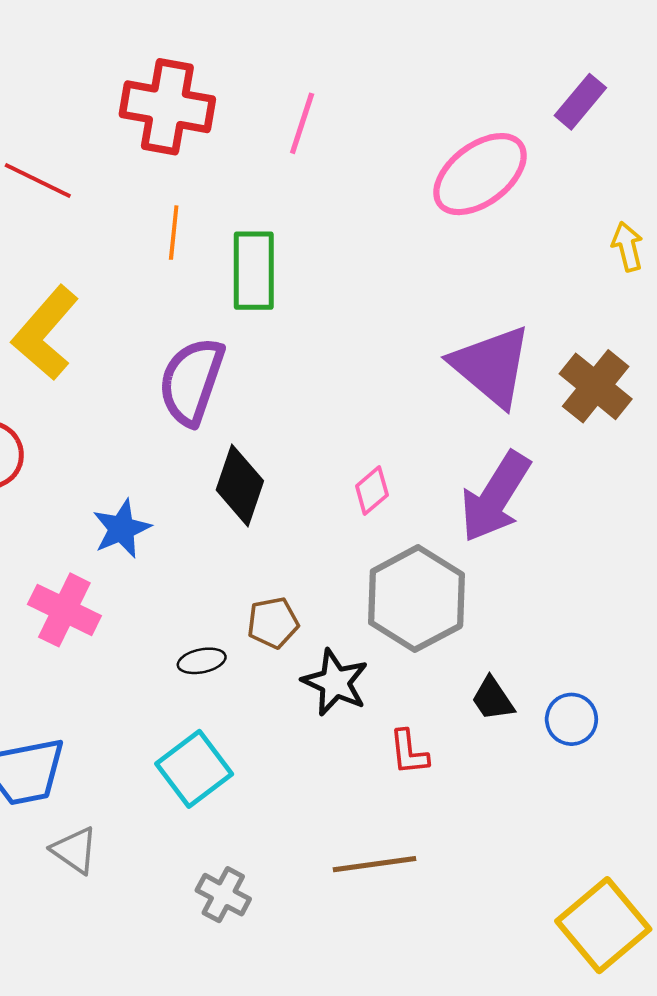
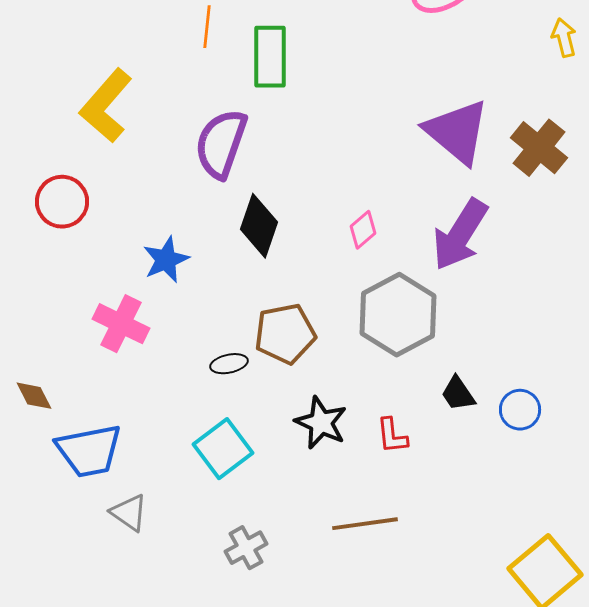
brown pentagon: (273, 623) -> (285, 334), size x1.5
black star: (335, 682) -> (321, 423), moved
gray cross: (223, 895) -> (246, 548), turned 33

